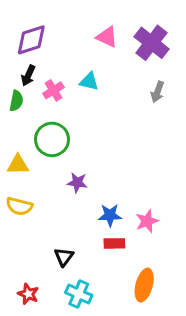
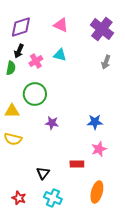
pink triangle: (107, 37) -> (61, 25), moved
blue star: (110, 215) -> (95, 122), moved

